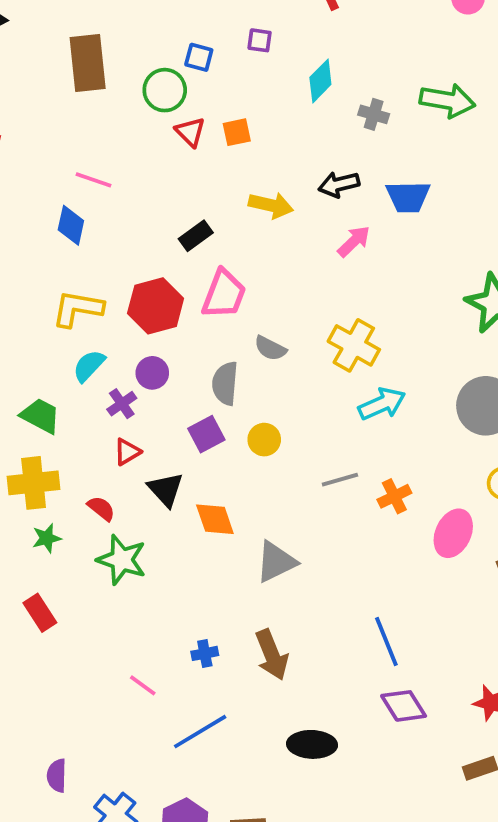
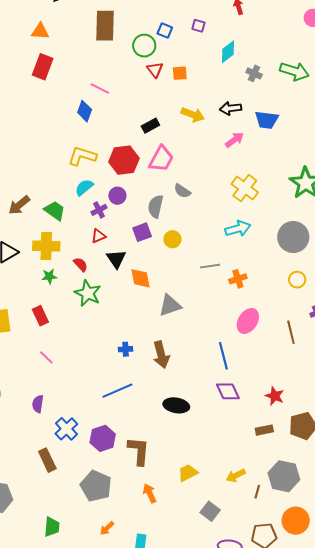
yellow cross: (354, 345) -> (245, 188), moved
pink ellipse: (453, 533) -> (248, 321), moved
pink line: (143, 685) -> (46, 357), moved

